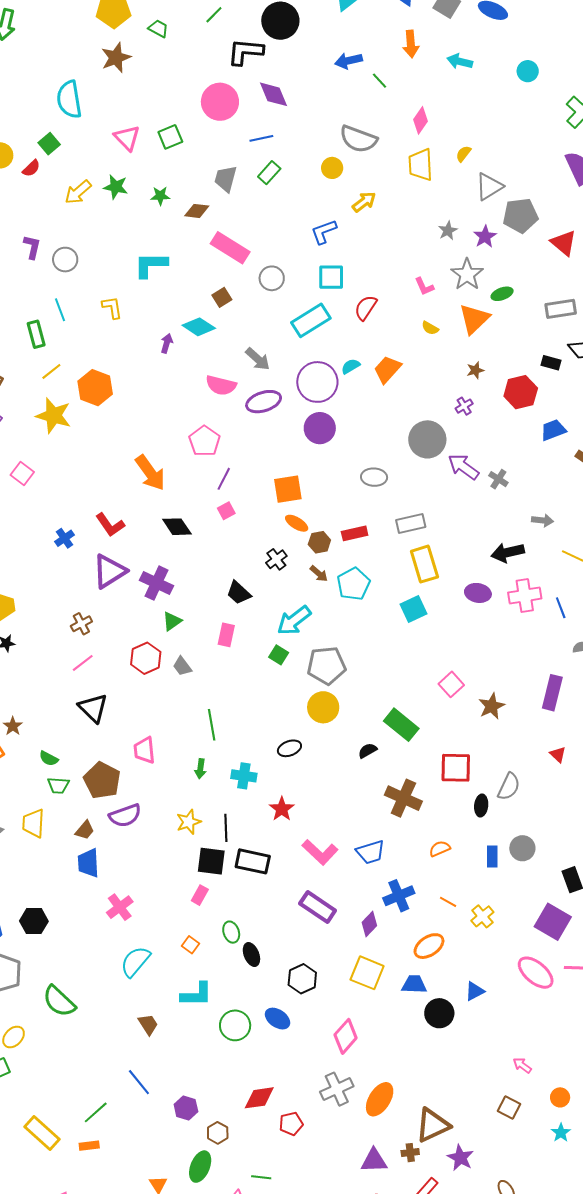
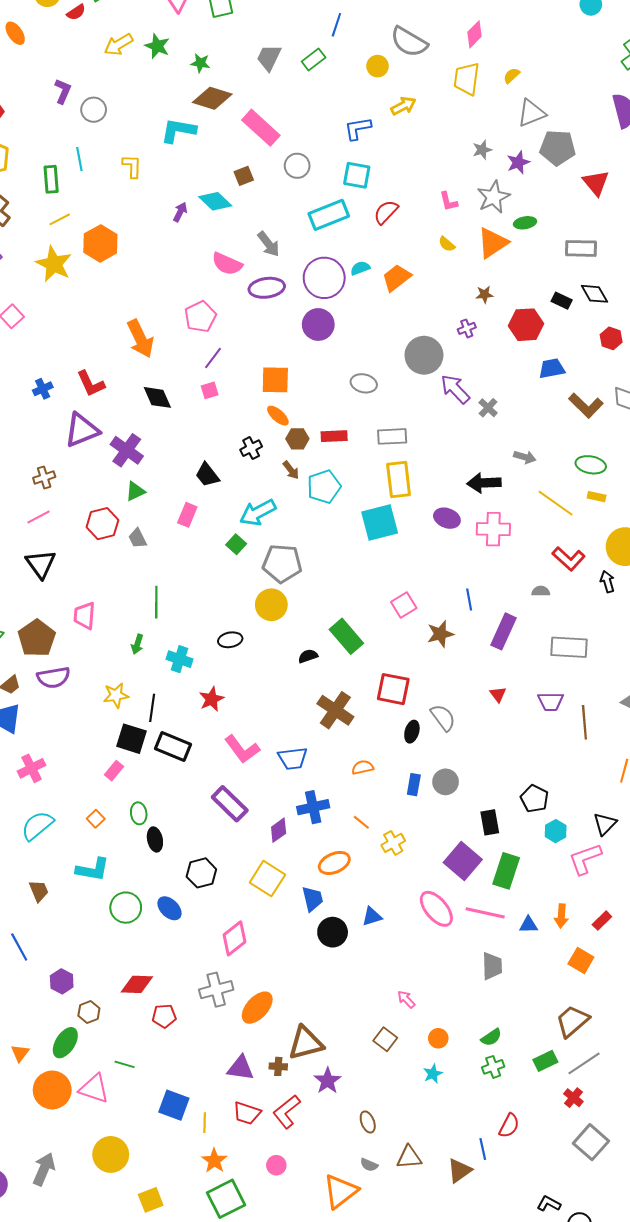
blue line: (261, 138) -> (336, 25), moved, turned -70
brown diamond: (197, 211) -> (212, 98), moved, size x1.5
blue line: (561, 608) -> (469, 599), moved
cyan square: (414, 609) -> (380, 523), size x1.4
gray semicircle: (509, 787) -> (443, 718), turned -72
blue trapezoid: (414, 984) -> (312, 899), turned 64

